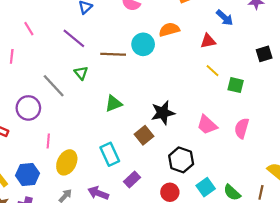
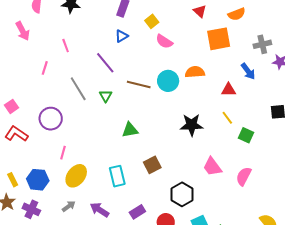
gray line: (54, 86) -> (78, 89), moved
black star: (163, 113) -> (192, 125), moved
purple rectangle: (132, 180) -> (137, 212), moved

